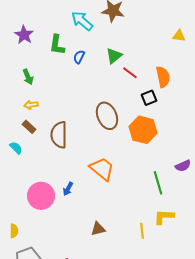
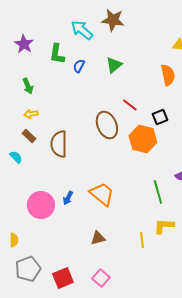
red line: (130, 73) -> (130, 105), moved
orange semicircle: (163, 77) -> (168, 75), moved
black square: (149, 98) -> (160, 117), moved
orange trapezoid: (102, 169) -> (102, 194), moved

